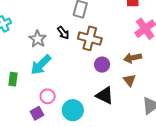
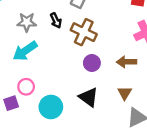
gray star: (38, 39) -> (27, 22), turned 30
brown triangle: (129, 80) -> (125, 93), moved

